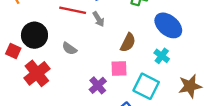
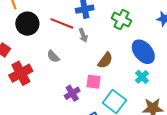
black circle: (34, 35) -> (27, 24), moved
cyan cross: (162, 56) -> (142, 77), moved

